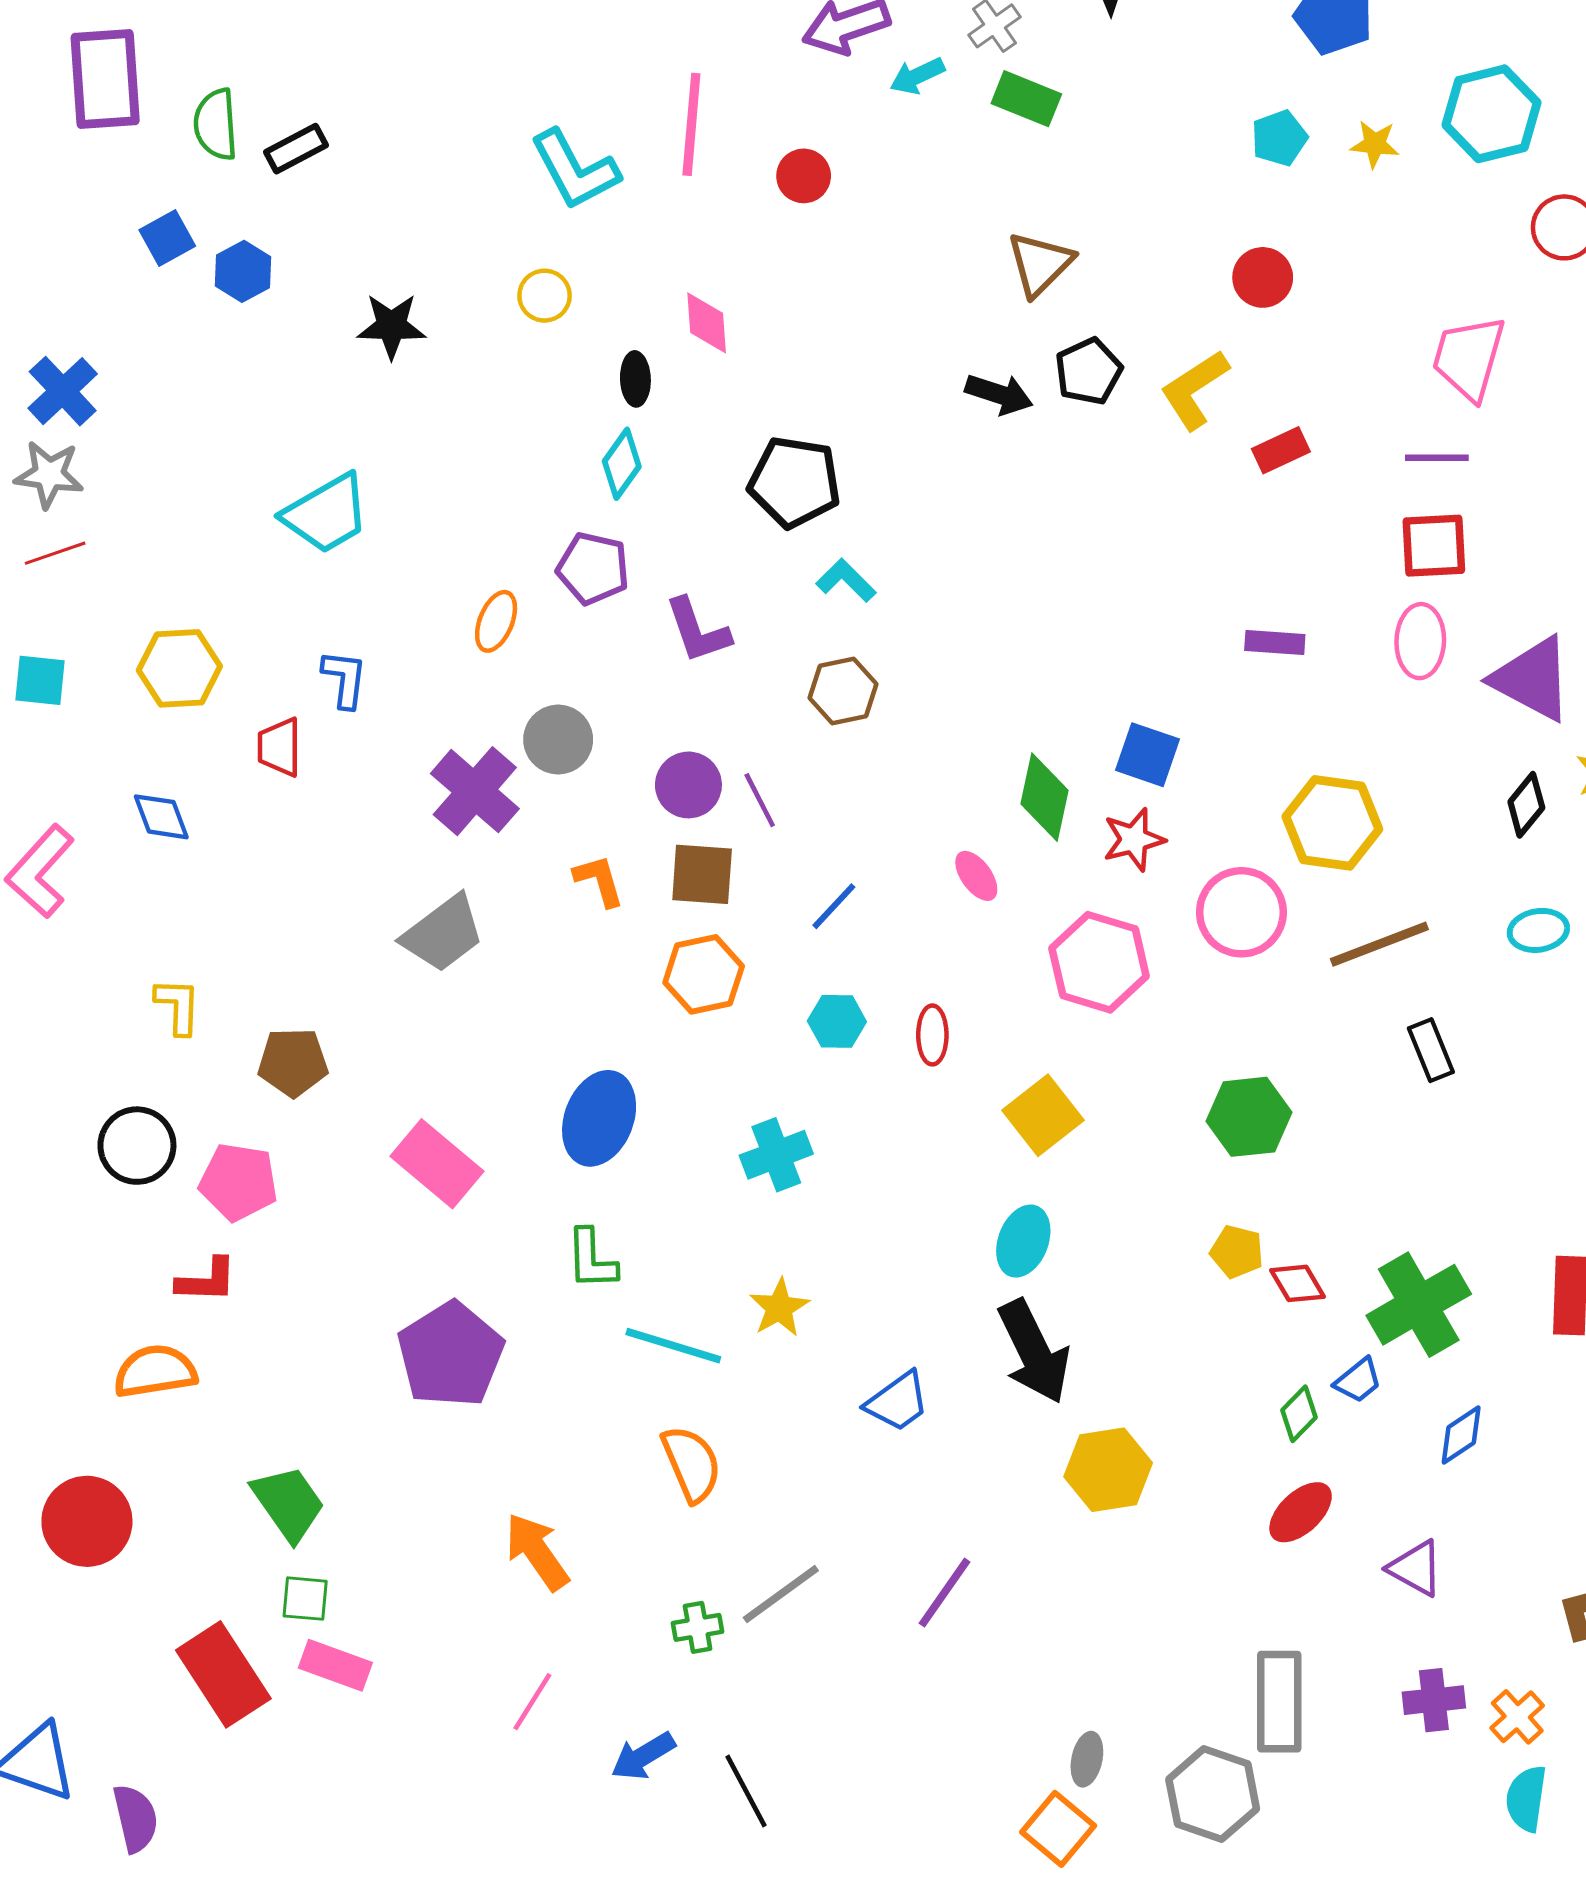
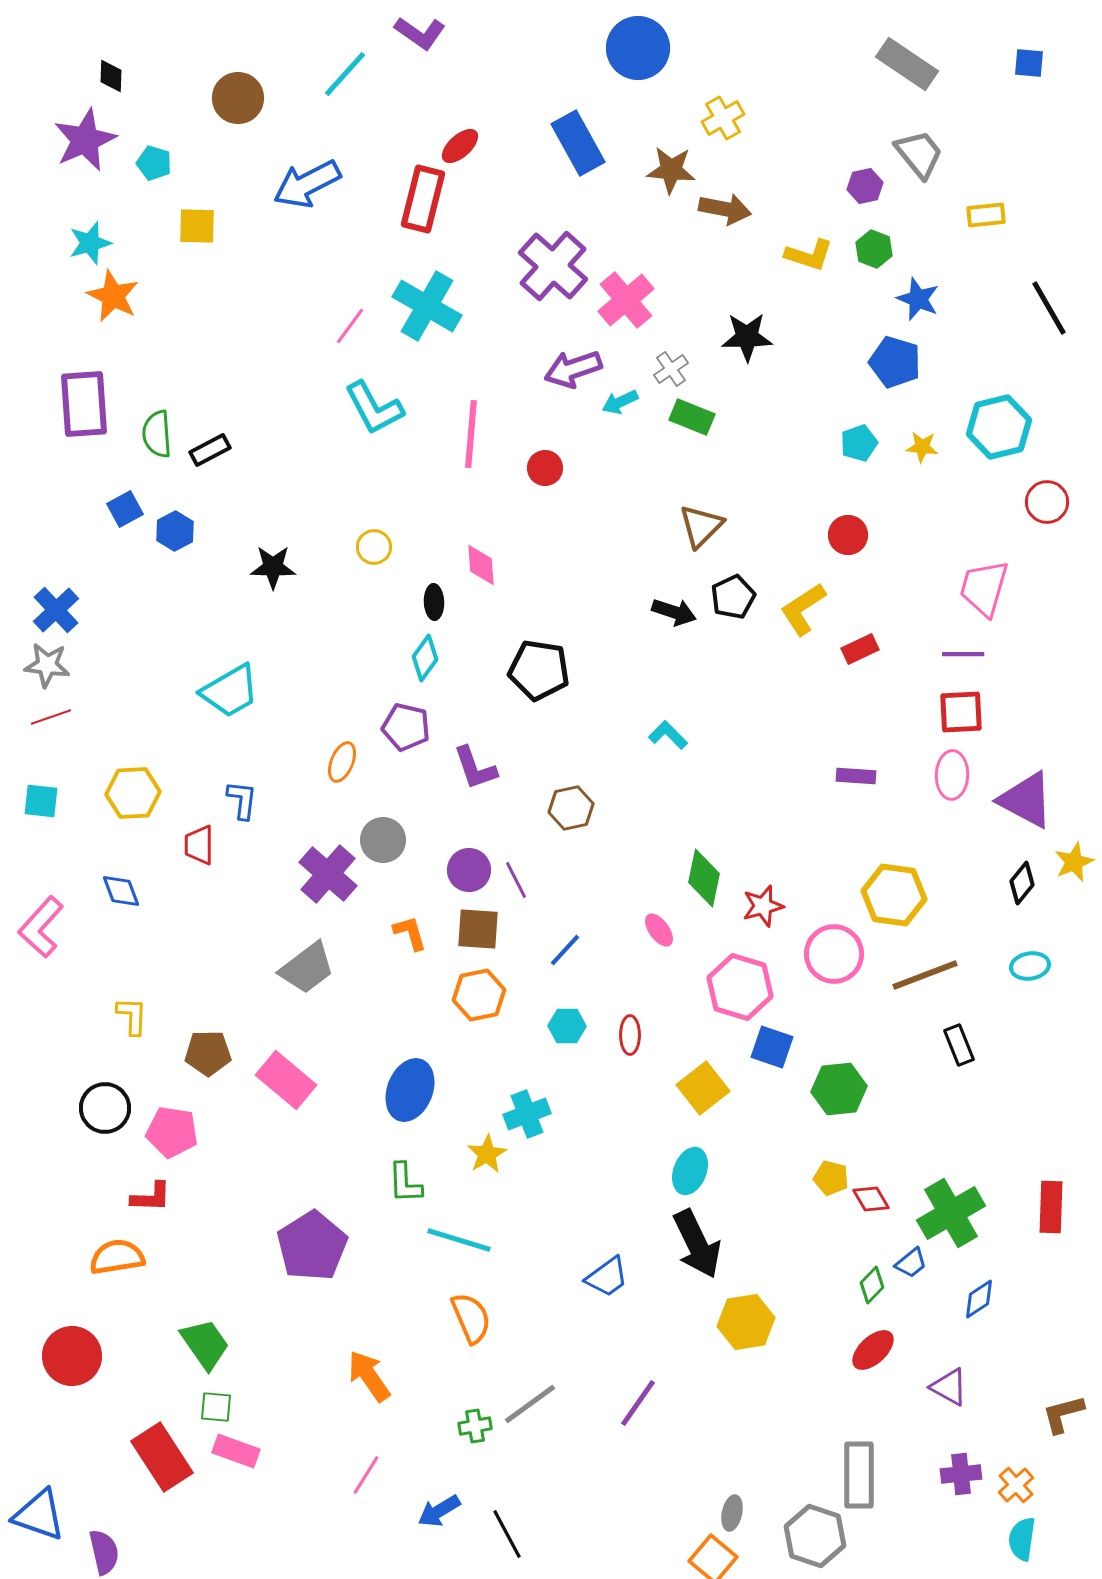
cyan L-shape: (575, 170) -> (374, 408), moved
cyan L-shape: (846, 580) -> (668, 735), moved
blue square: (1148, 755) -> (772, 1047), moved
pink rectangle: (437, 1164) -> (286, 1080), moved
yellow star: (779, 1308) -> (487, 1154), moved

